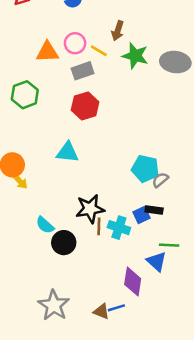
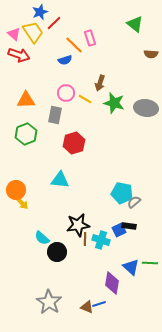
orange triangle: (47, 52) -> (26, 100), moved
gray rectangle: (83, 71) -> (55, 115), moved, turned -60
green line: (169, 245) -> (150, 263), moved

